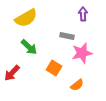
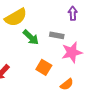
green arrow: (29, 47) -> (31, 37), moved

